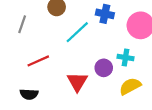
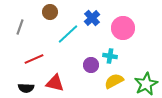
blue cross: (105, 14) -> (92, 18), turned 35
red triangle: (77, 82) -> (55, 83), moved, turned -48

